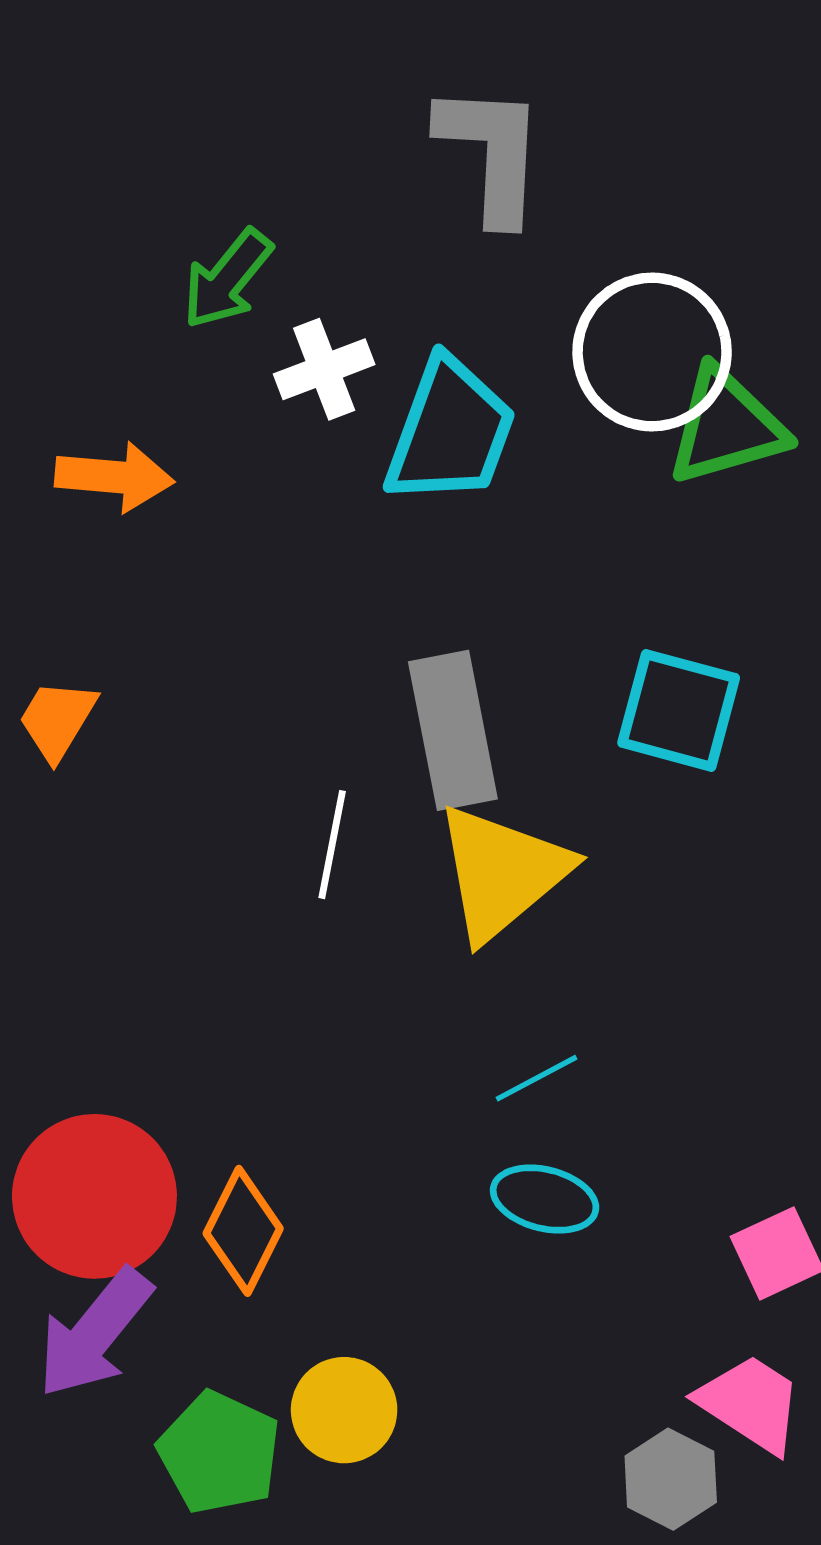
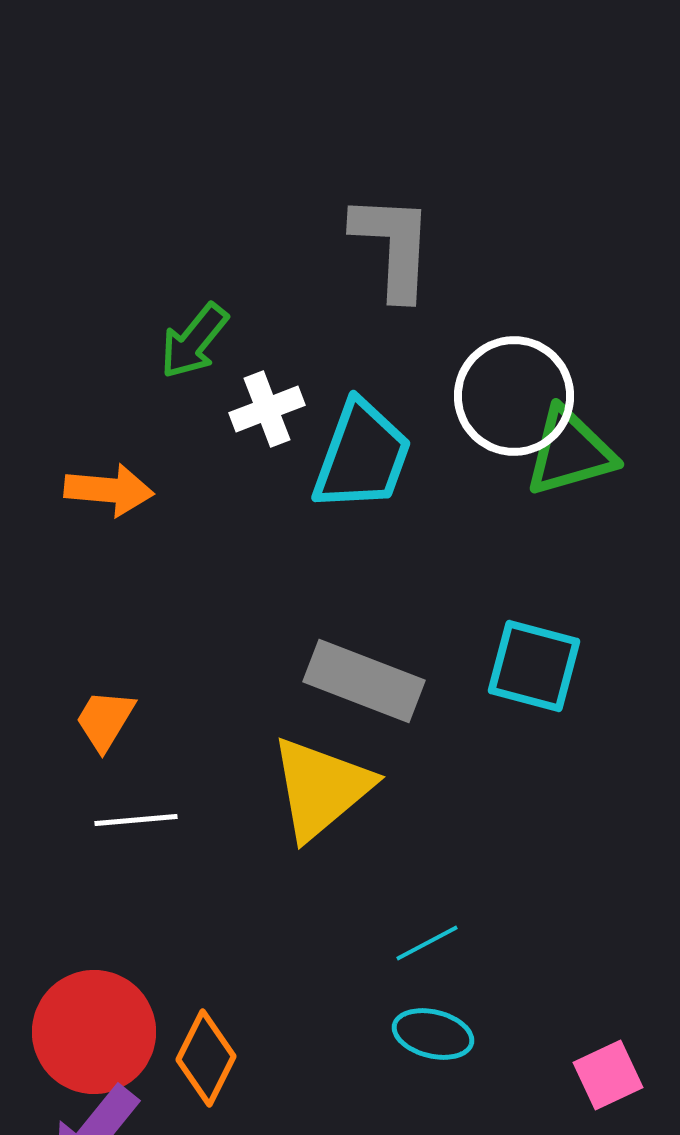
orange trapezoid: (57, 720) -> (105, 720), moved
gray rectangle: (453, 730) -> (364, 681), turned -58
white line: (332, 845) -> (136, 820), moved, turned 74
yellow triangle: (502, 872) -> (321, 788), moved

